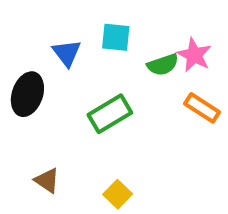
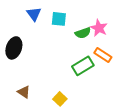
blue triangle: (67, 53) -> (34, 14), moved
green rectangle: (110, 114) -> (83, 66), moved

